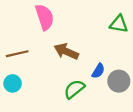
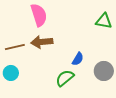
brown arrow: (66, 51) -> (42, 42), moved, turned -30
blue semicircle: (98, 71) -> (78, 59), moved

